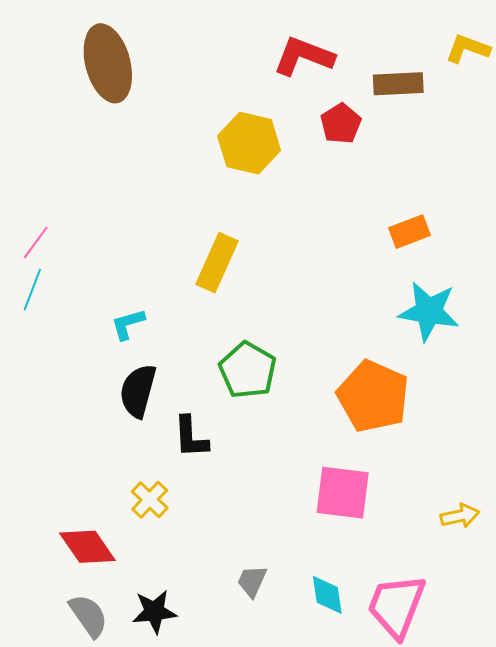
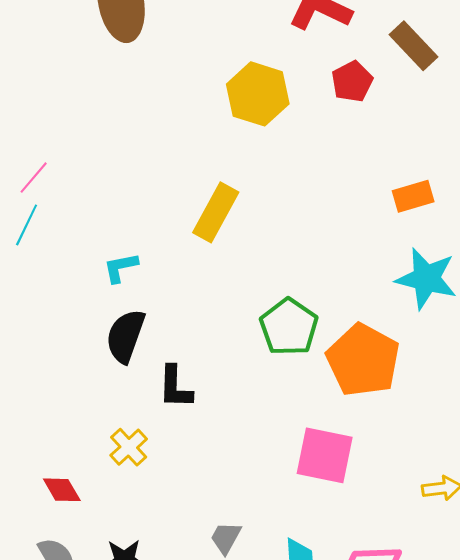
brown rectangle: (398, 84) -> (413, 46), turned 45
green pentagon: (248, 370) -> (289, 327), moved
red diamond: (87, 547) -> (62, 490), size x0.7

